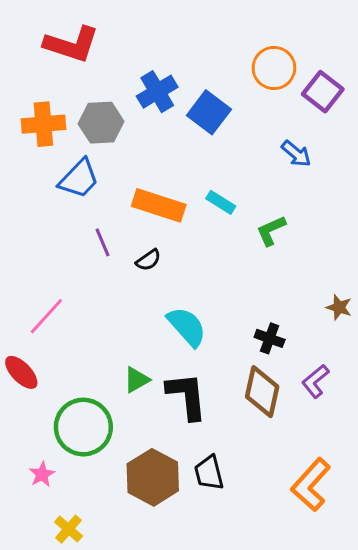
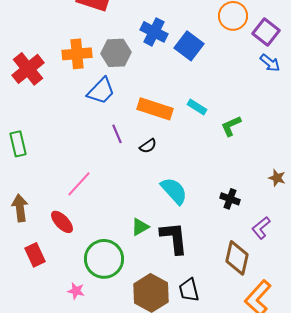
blue cross: (157, 92) -> (154, 32), turned -32
blue arrow: (296, 154) -> (270, 63), moved
brown diamond: (262, 392) -> (237, 258), moved
pink star: (42, 474) -> (76, 291), turned -30

